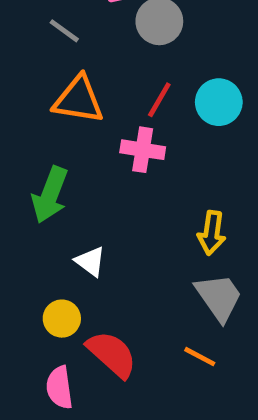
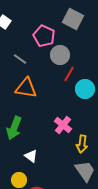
red line: (159, 100) -> (69, 74), moved
pink cross: (143, 150) -> (63, 125), moved, turned 30

